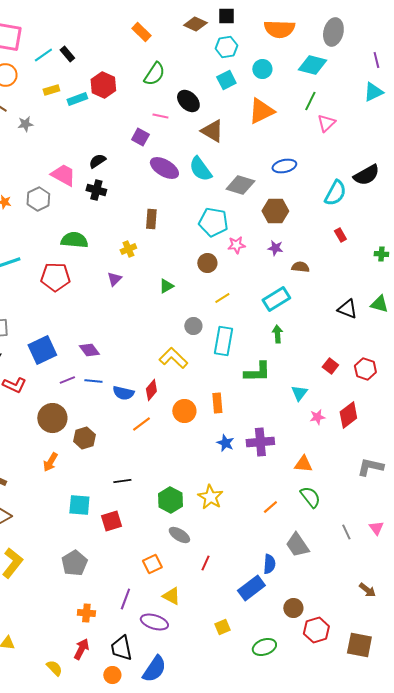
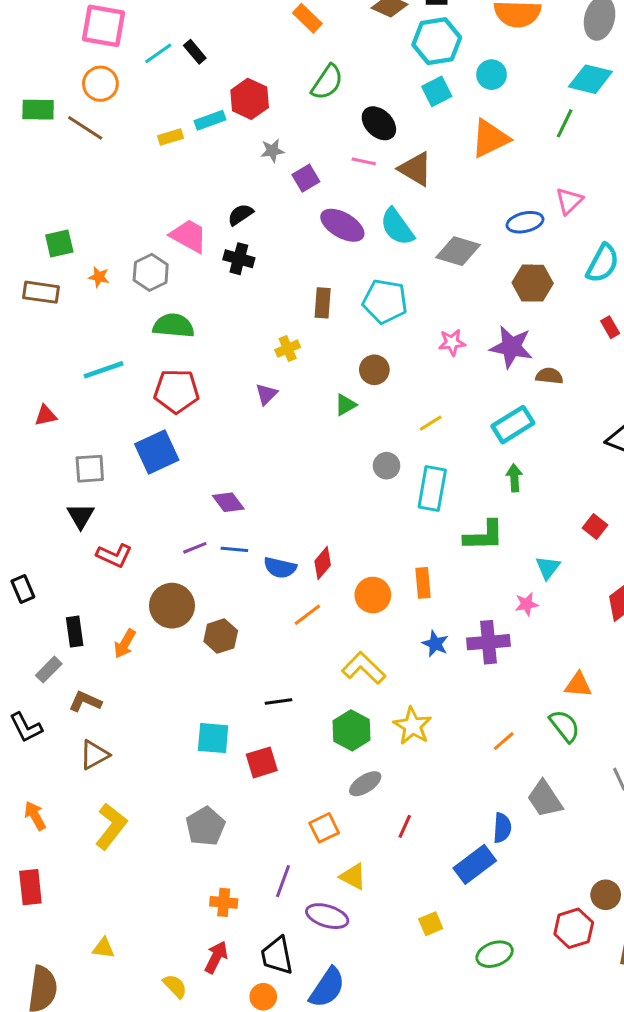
cyan hexagon: (226, 47) -> (437, 41), size x1.4
cyan diamond: (312, 65) -> (590, 79), moved
yellow rectangle: (51, 90) -> (170, 137), moved
pink line: (160, 116) -> (364, 161), moved
pink triangle: (326, 123) -> (569, 201), moved
gray star: (25, 124) -> (272, 151), moved
purple square: (140, 137) -> (306, 178), turned 30
brown hexagon: (275, 211) -> (533, 283), moved
cyan pentagon: (213, 222) -> (385, 301), moved
green semicircle: (74, 240) -> (173, 326), moved
purple star: (275, 248) -> (511, 347), size x1.8
brown circle: (207, 263) -> (374, 370), moved
blue square: (42, 350) -> (157, 452), moved
yellow L-shape: (173, 358) -> (364, 668), moved
pink star: (317, 417) -> (527, 604), moved
orange arrow: (50, 462) -> (125, 644), moved
orange triangle: (303, 464) -> (578, 685), moved
gray ellipse: (179, 535) -> (365, 784), turned -65
brown circle: (293, 608) -> (606, 895), moved

